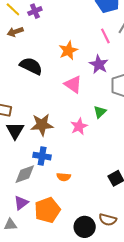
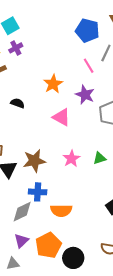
black semicircle: (31, 66) -> (18, 103), size x0.6
green triangle: (100, 112) -> (100, 158), moved, turned 32
orange semicircle: (64, 177) -> (61, 211), size x1.5
black circle: (85, 227) -> (73, 258), moved

